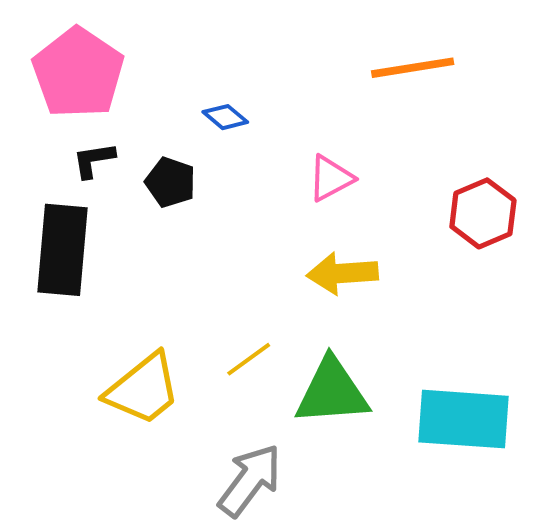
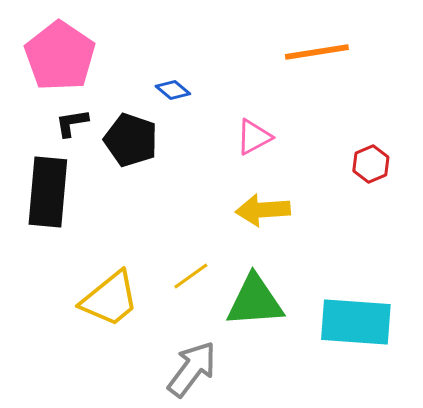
black pentagon: (171, 182) -> (131, 140), size x1.4
red hexagon: (483, 213) -> (371, 164), size x0.7

